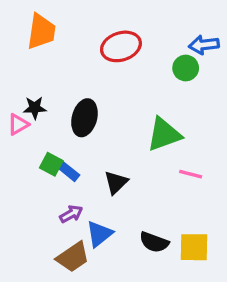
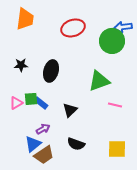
green circle: (186, 68) -> (112, 41), size x1.6
pink triangle: (18, 124) -> (16, 103), moved
green square: (51, 164) -> (31, 99), turned -32
blue triangle: (99, 234) -> (33, 144), moved
black semicircle: (154, 242) -> (76, 144), moved

